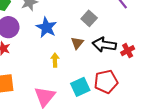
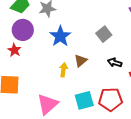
brown triangle: (77, 43) -> (81, 61), moved
black arrow: (104, 45) -> (115, 63), size x0.6

